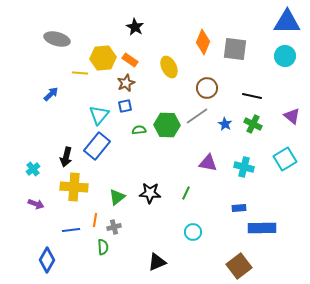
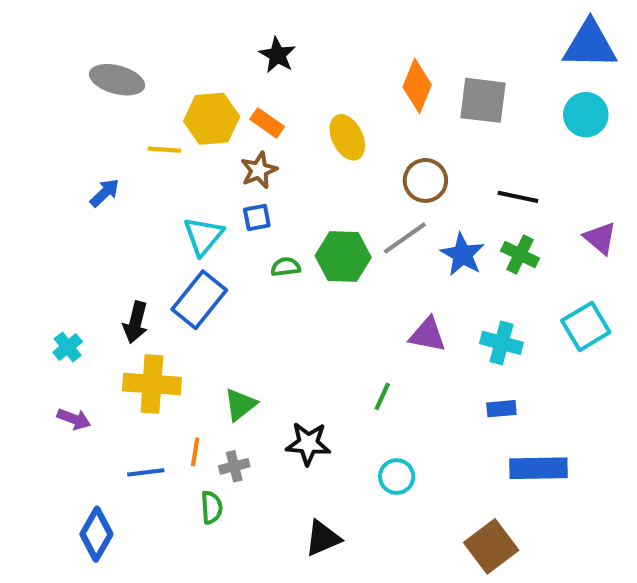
blue star: (225, 124) -> (462, 254), size x1.5
black star: (150, 193) -> (308, 444), moved
blue rectangle: (239, 208) -> (501, 409), moved

